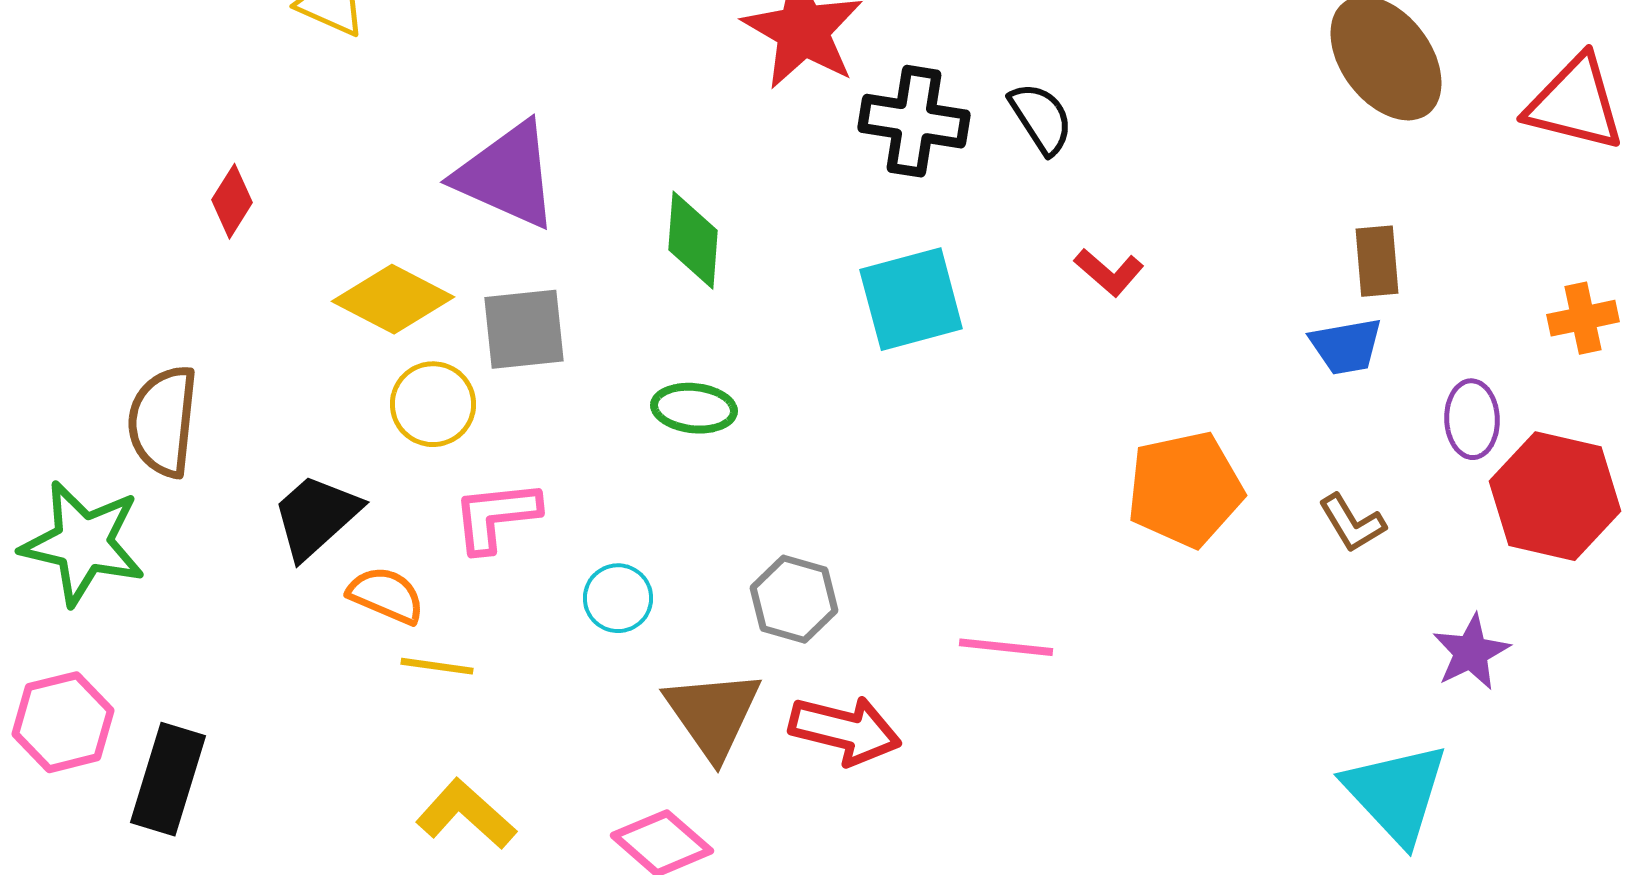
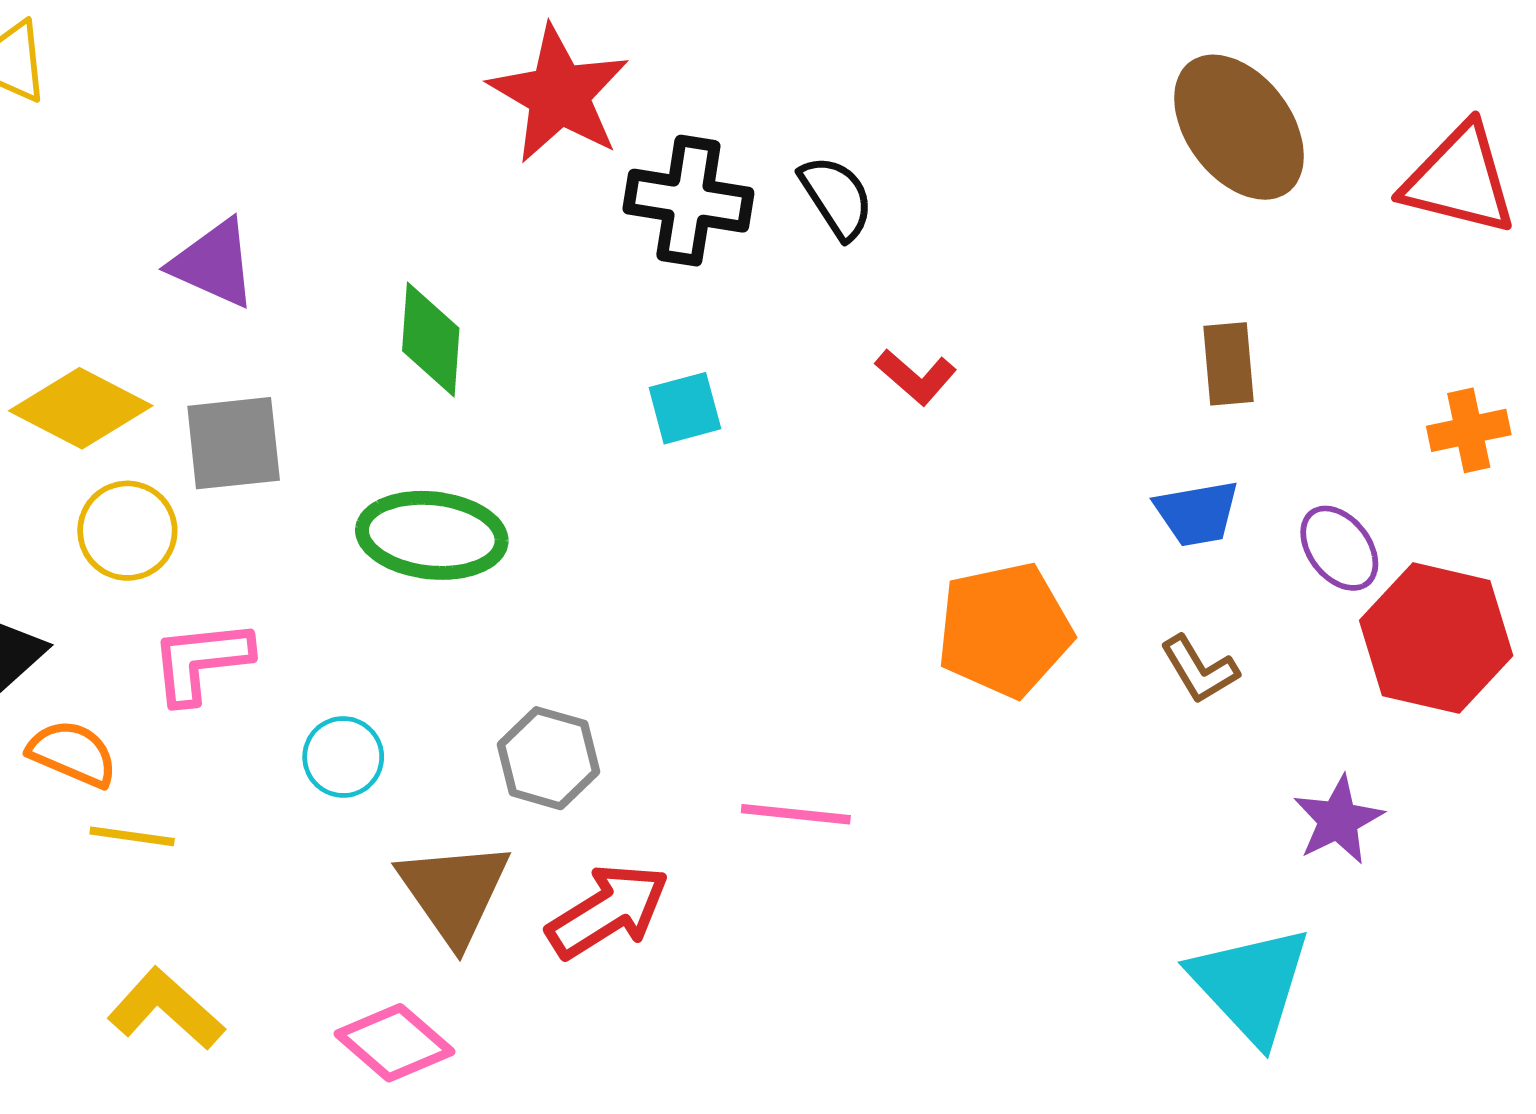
purple triangle: (507, 175) -> (214, 264), size x0.7
cyan square: (911, 299) -> (685, 408), size x0.6
blue trapezoid: (1346, 346) -> (1197, 513), moved
green ellipse: (694, 408) -> (432, 535), size x1.5
purple ellipse: (1472, 419) -> (1339, 548), turned -36
red arrow: (845, 730) -> (608, 911), turned -46

